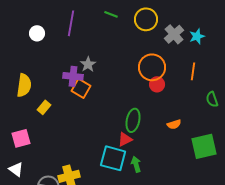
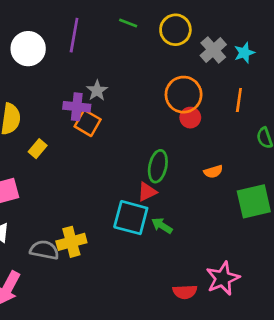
white circle: (37, 33) -> (28, 49), size x1.6
green arrow: (136, 164) -> (162, 226), turned -42

